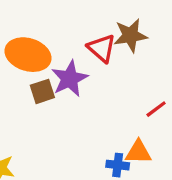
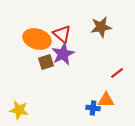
red triangle: (102, 48) -> (62, 34), moved

